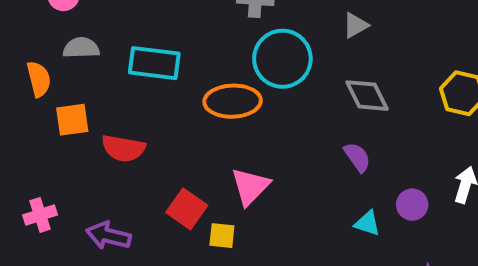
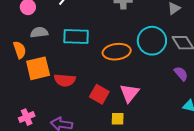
cyan circle: (282, 59) -> (152, 41), moved
orange square: (72, 120) -> (38, 68), size x1.4
red square: (187, 209) -> (99, 94), moved

